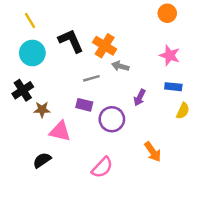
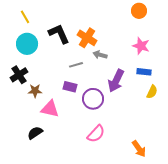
purple arrow: (140, 98) -> (116, 81), size x1.6
orange arrow: (153, 152) -> (139, 149), moved
pink semicircle: (102, 167) -> (96, 134), moved

